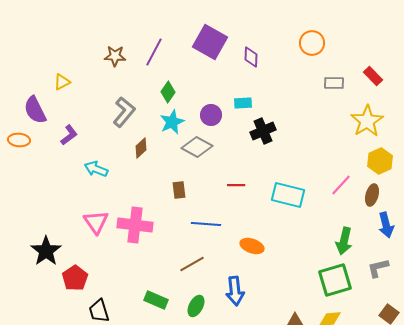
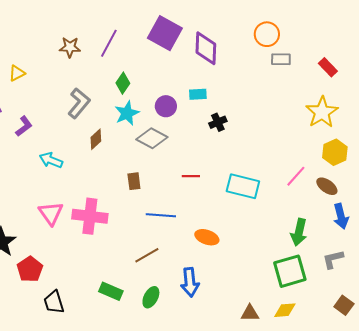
purple diamond: (251, 57) -> (206, 48), size x1.6
gray rectangle: (334, 83) -> (281, 59), moved
black cross: (263, 131) -> (218, 122), size x0.7
brown ellipse: (372, 195) -> (327, 186), turned -70

